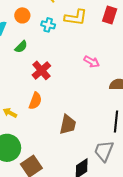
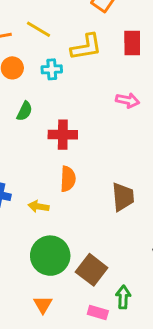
red rectangle: (110, 15) -> (132, 43), moved
red cross: (41, 70) -> (63, 135), turned -30

